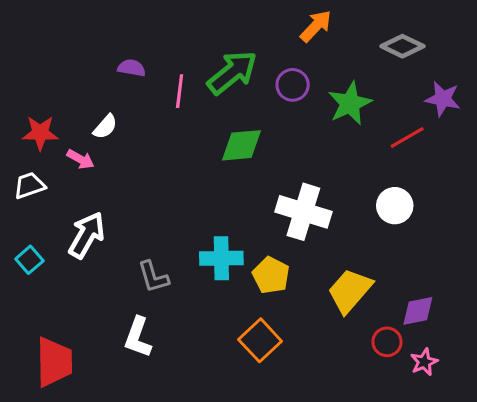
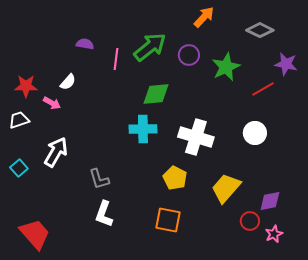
cyan cross: (221, 258) -> (143, 129), moved
white L-shape: (138, 337) -> (104, 214), moved
orange square: (260, 340) -> (168, 220), turned -36
red trapezoid: (54, 362) -> (35, 234), turned -40

